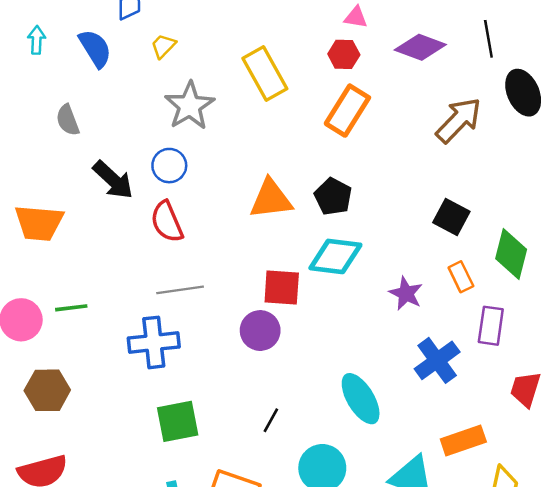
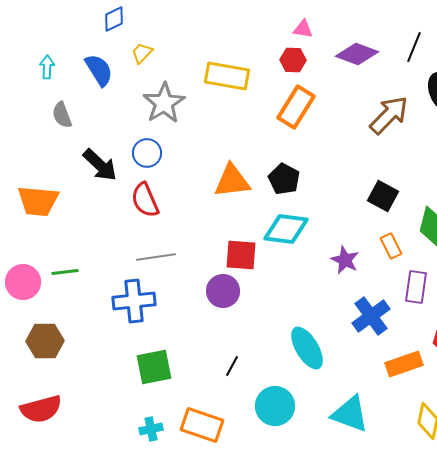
black line: (488, 39) -> (414, 47), turned 32
cyan arrow: (37, 40) -> (47, 67), moved
blue semicircle: (95, 48) -> (99, 70), moved
yellow rectangle: (265, 73) -> (227, 76), turned -51
orange rectangle: (463, 441) -> (404, 364), moved

